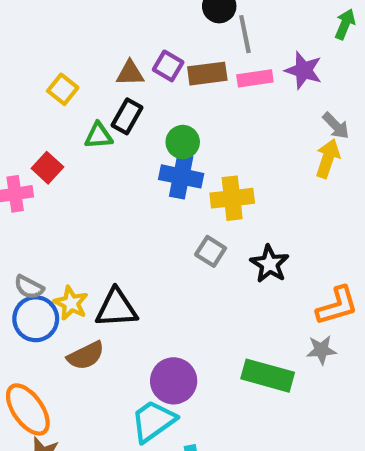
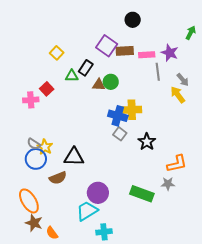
gray line: (245, 34) -> (158, 72), moved
purple square: (168, 66) -> (107, 46), size x1.5
brown triangle: (130, 73) -> (99, 85), moved
yellow arrow: (328, 158) -> (178, 95), turned -60
blue cross: (181, 176) -> (118, 116), moved
yellow star: (71, 303) -> (45, 147), moved

